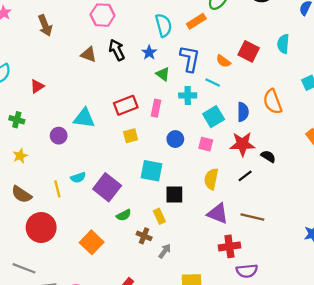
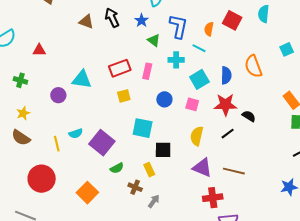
orange semicircle: (223, 61) -> (209, 29), turned 64
red triangle: (37, 86) -> (39, 50), turned 32
brown semicircle: (22, 194) -> (21, 138), moved

